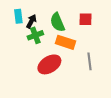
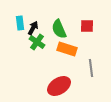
green cross: (35, 35) -> (37, 42), turned -35
red ellipse: (49, 64) -> (59, 86), moved

